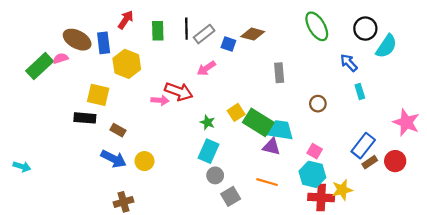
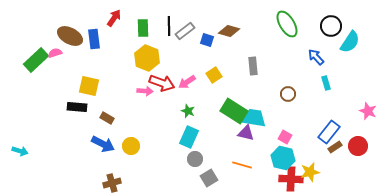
yellow hexagon: (127, 64) -> (147, 58), moved
pink arrow: (206, 68) -> (187, 82), moved
yellow square: (236, 112) -> (214, 75), moved
pink star: (406, 122) -> (368, 111), size x0.7

